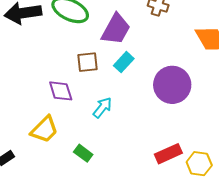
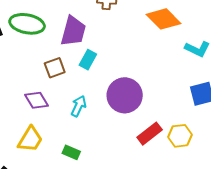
purple circle: (172, 85) -> (125, 95), moved

